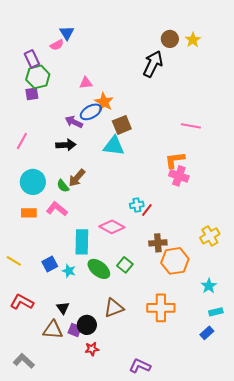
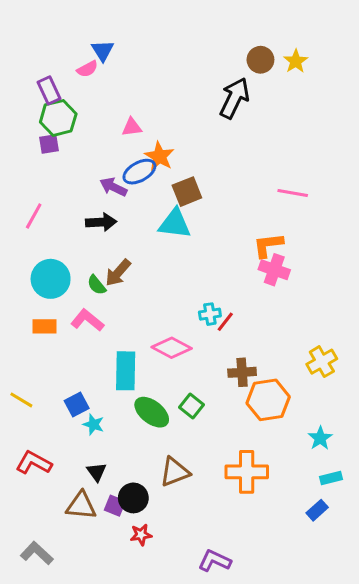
cyan star: (69, 271) -> (93, 424), moved

